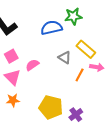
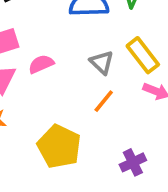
orange line: (80, 75) -> (104, 101), moved
purple cross: (76, 115) -> (133, 162), moved

